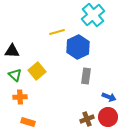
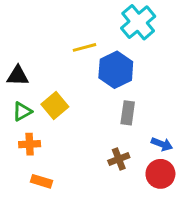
green triangle: (15, 75) -> (22, 111), turned 48
brown cross: (87, 119) -> (119, 159), moved

